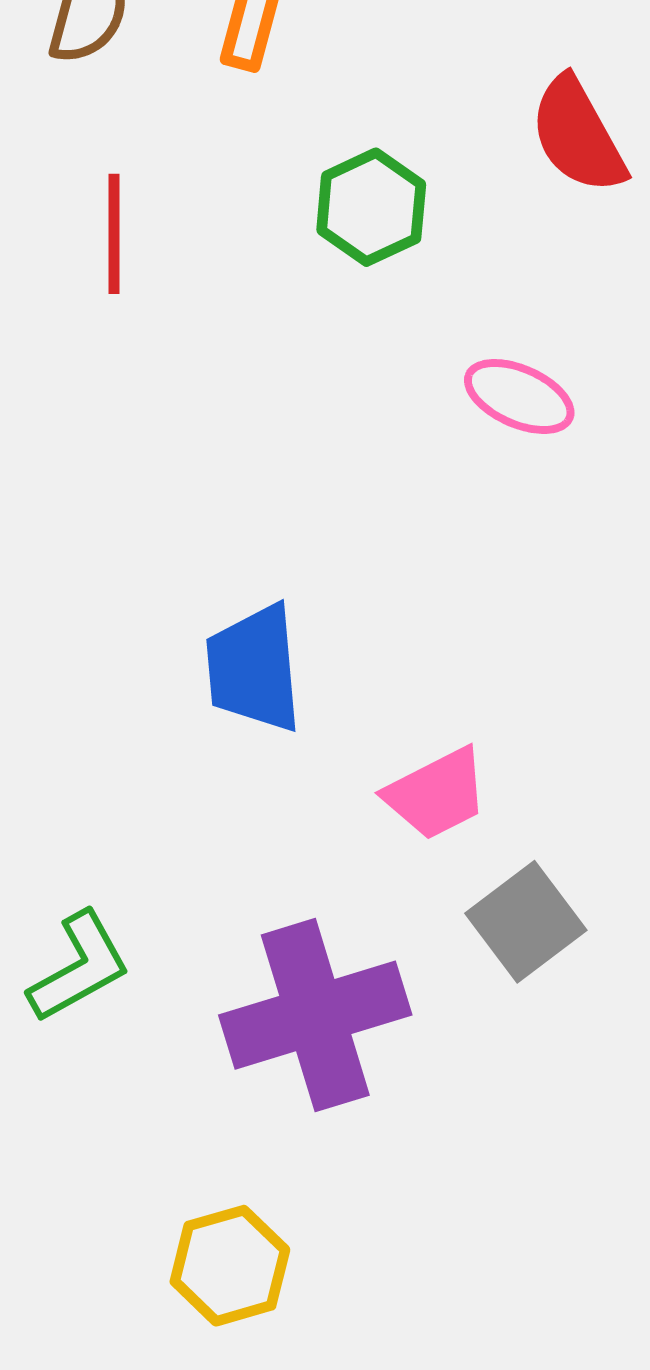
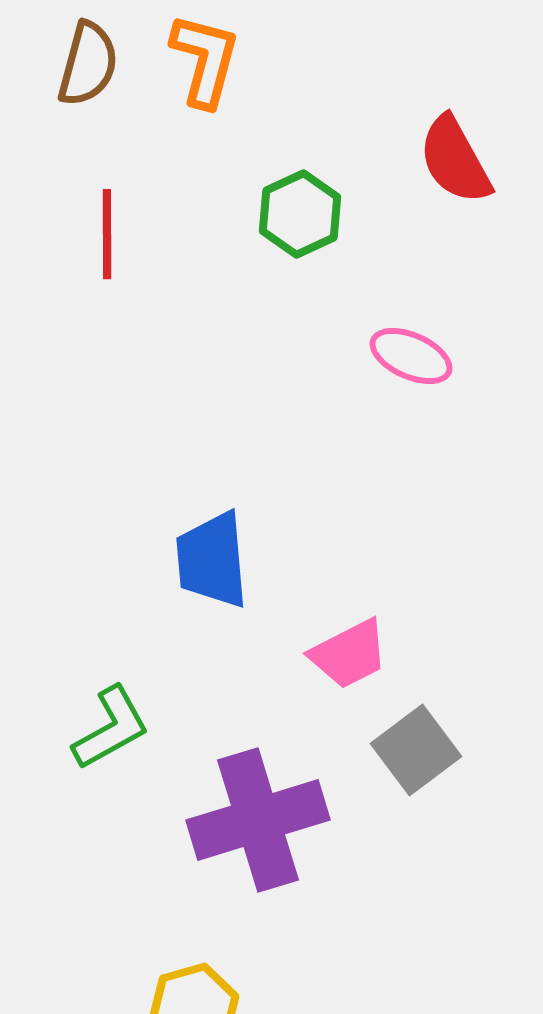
green L-shape: (79, 967) -> (111, 728), moved

